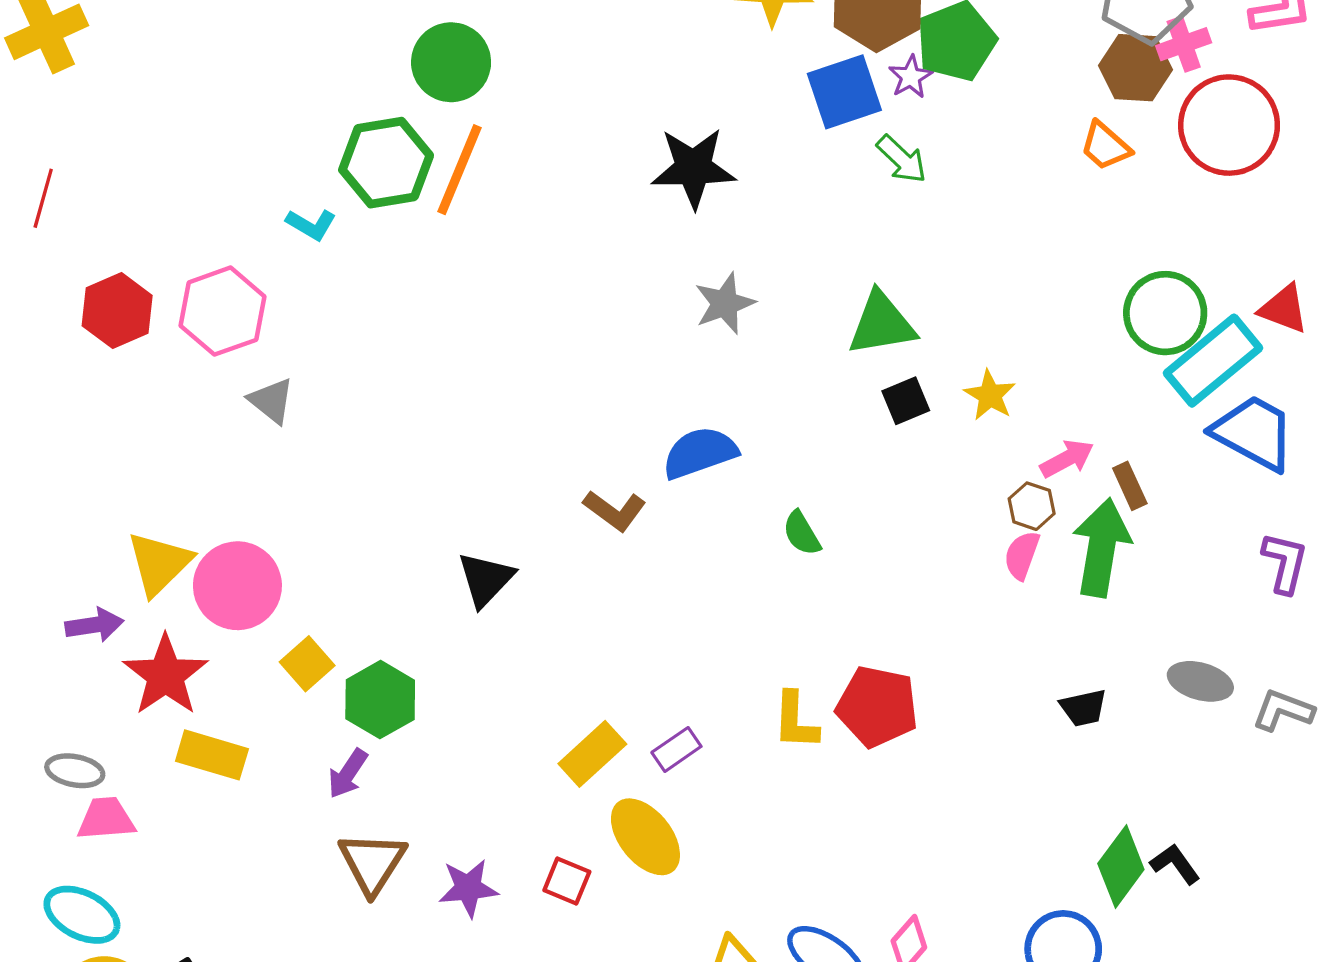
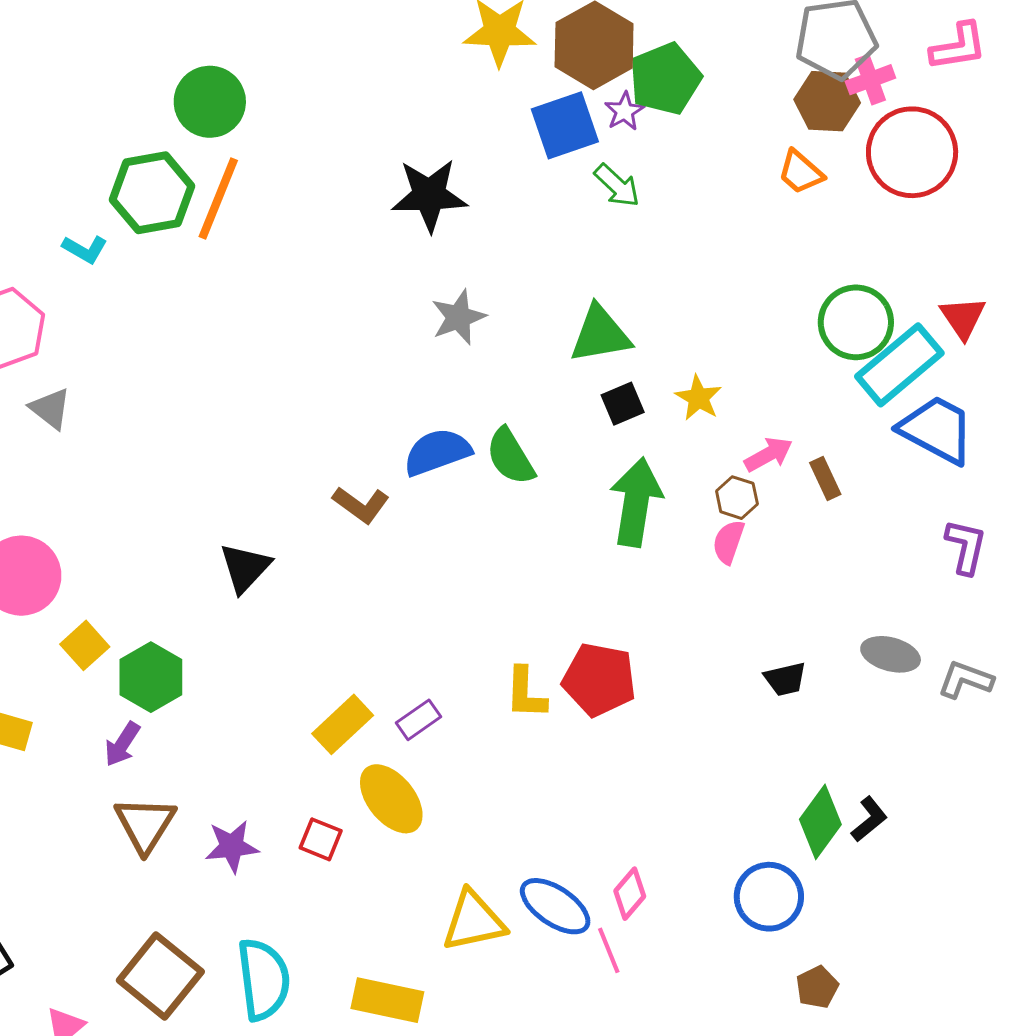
red triangle: (1284, 309) -> (963, 318), turned 36
green semicircle: (802, 533) -> (510, 456), moved, size x1.4
green arrow: (1101, 548) -> (636, 502), moved
black L-shape: (1175, 864) -> (869, 819), turned 87

